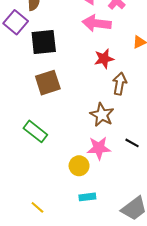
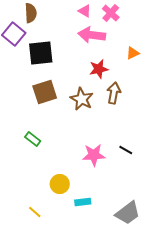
brown star: (102, 115) -> (82, 99), moved
green rectangle: (35, 131) -> (33, 139), size x0.7
yellow circle: (79, 166) -> (60, 184), moved

